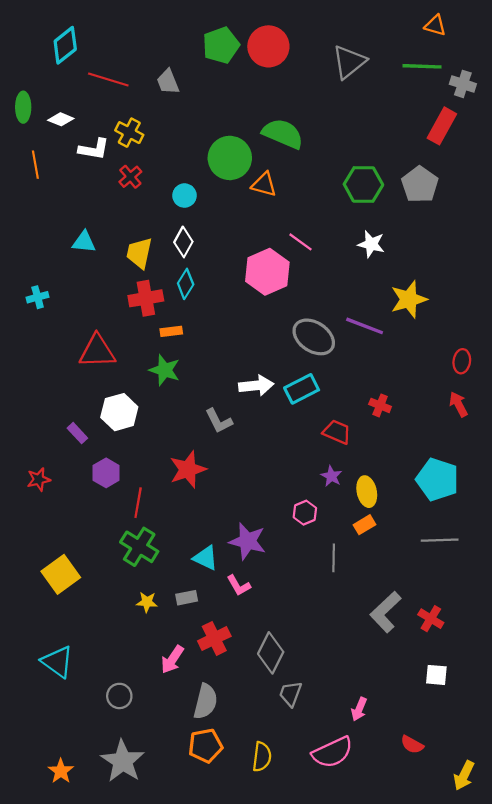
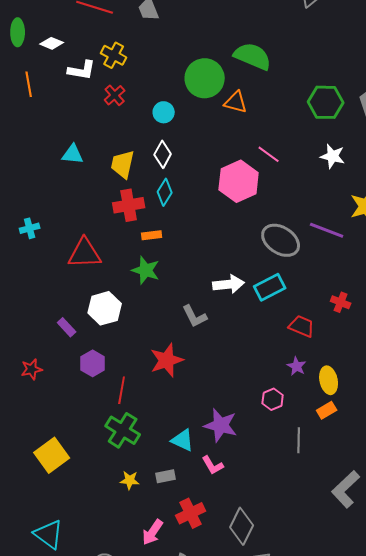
cyan cross: (38, 297) -> (30, 228), moved

